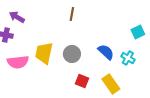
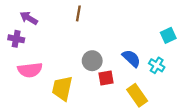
brown line: (72, 14) -> (78, 13), moved
yellow trapezoid: (44, 53) -> (62, 88), moved
red square: (82, 81) -> (106, 78), moved, turned -32

